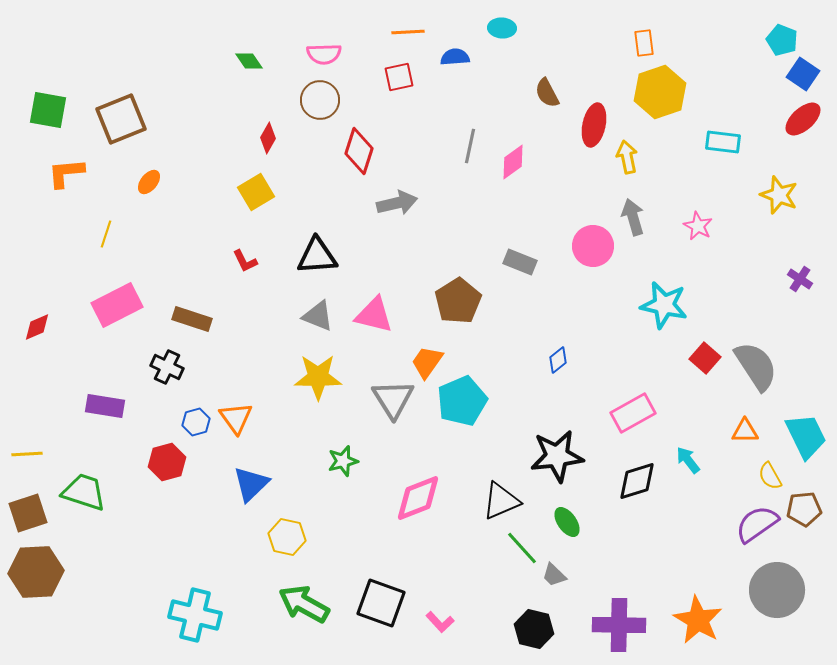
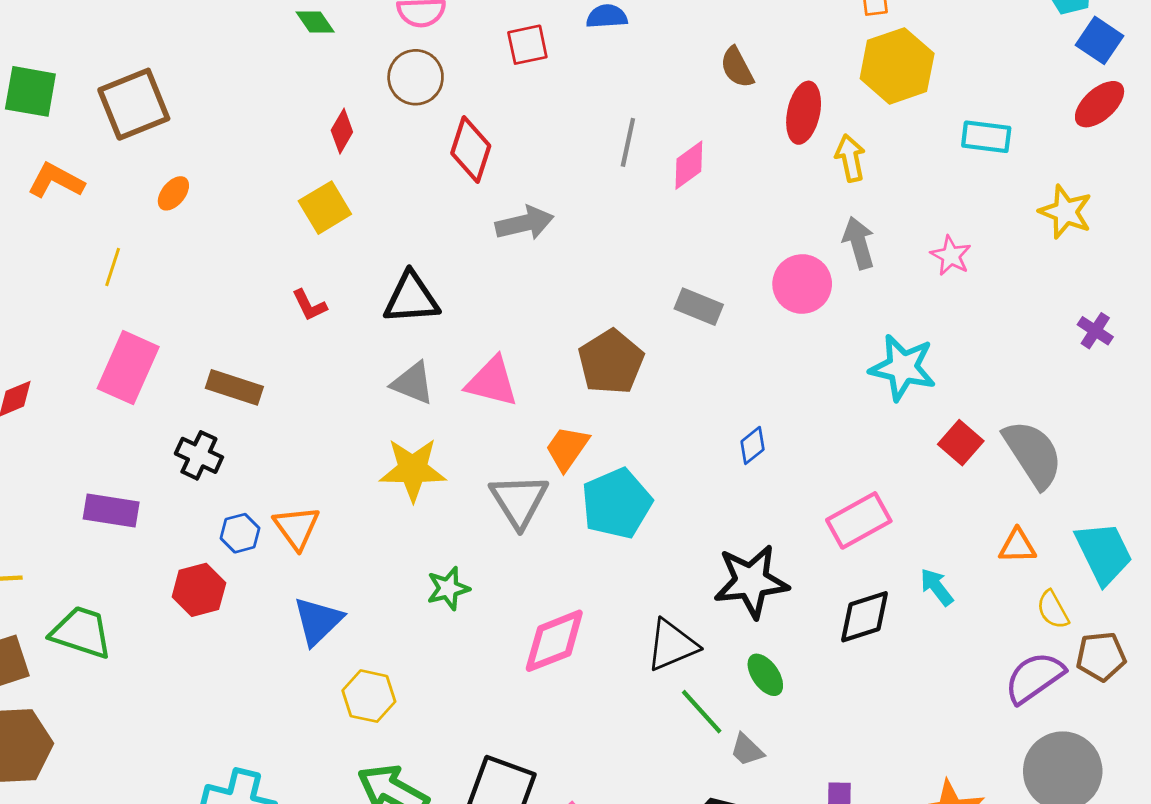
orange L-shape: (66, 173) -> (56, 181), turned 33
pink rectangle: (117, 305) -> (128, 368), turned -39

